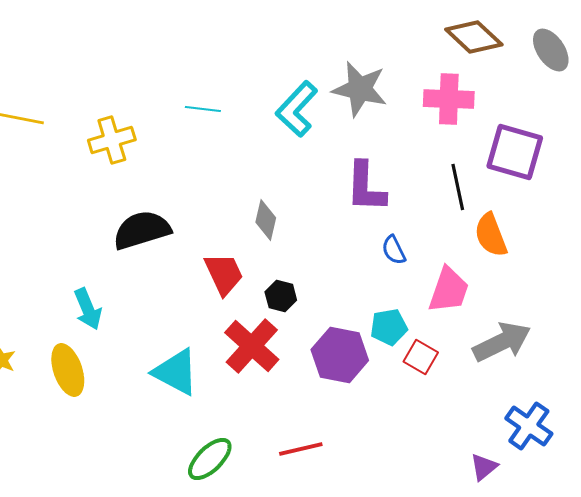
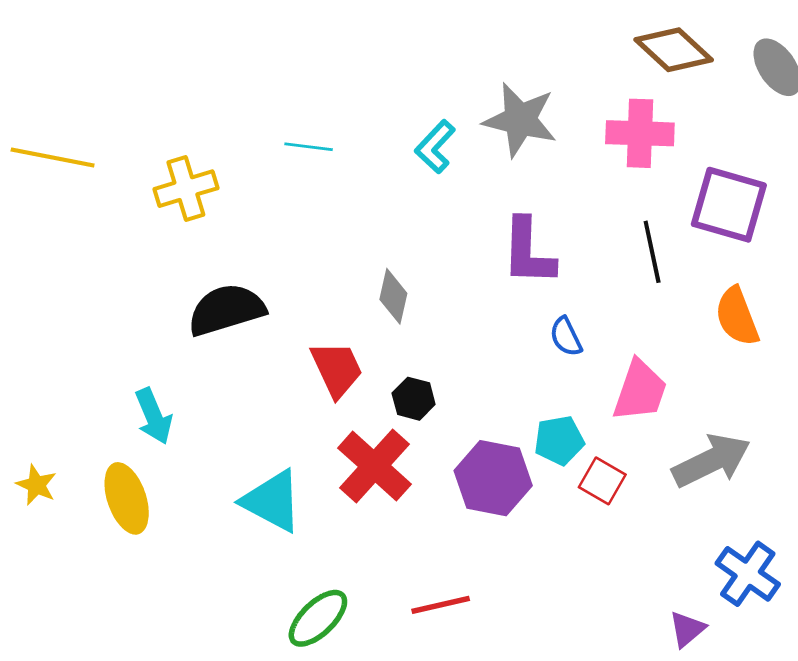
cyan L-shape: (297, 109) -> (435, 147), size x0.7
orange semicircle: (491, 235) -> (737, 317), moved

